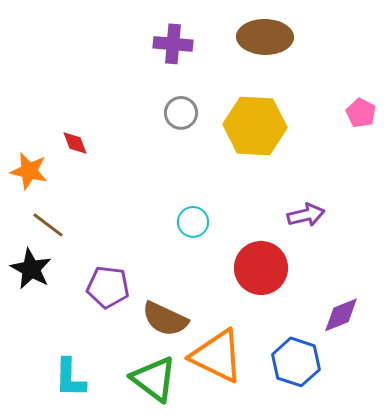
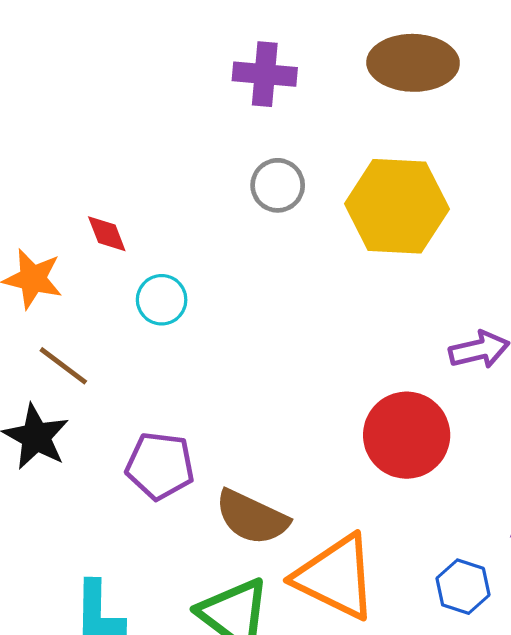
cyan circle: (193, 222) -> (162, 300), moved
blue hexagon: (296, 362) -> (463, 587), size x0.7

